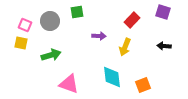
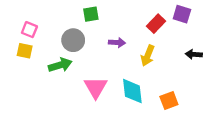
purple square: (163, 12) -> (182, 14), moved
gray circle: (50, 21) -> (73, 40), moved
pink triangle: (69, 84) -> (96, 87), moved, turned 40

